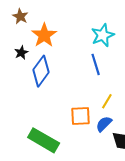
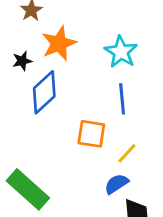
cyan star: (103, 35) -> (121, 52), moved, turned -30
orange square: (81, 116) -> (91, 134), moved

